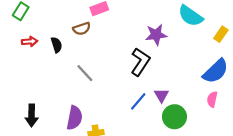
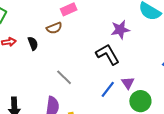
black L-shape: (140, 62) -> (108, 54), turned -60
gray line: (85, 73) -> (64, 77), moved

